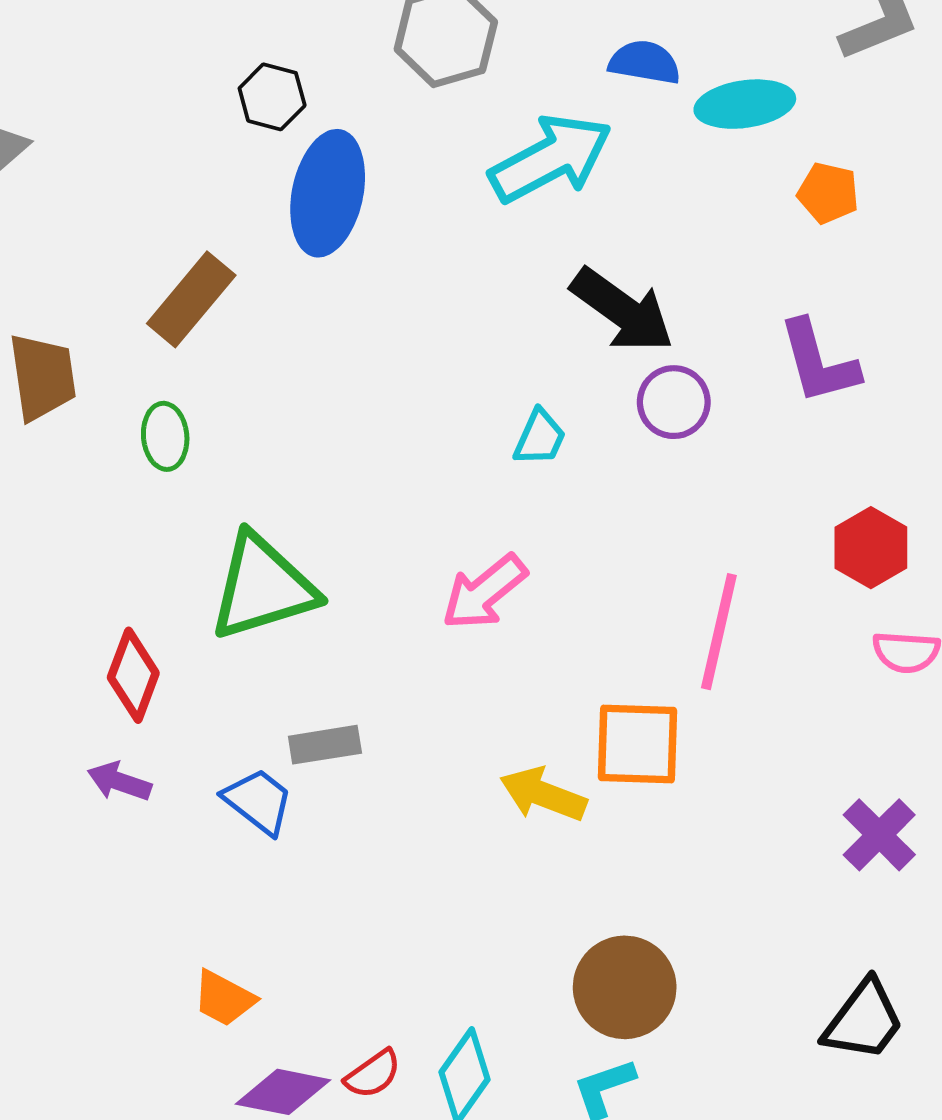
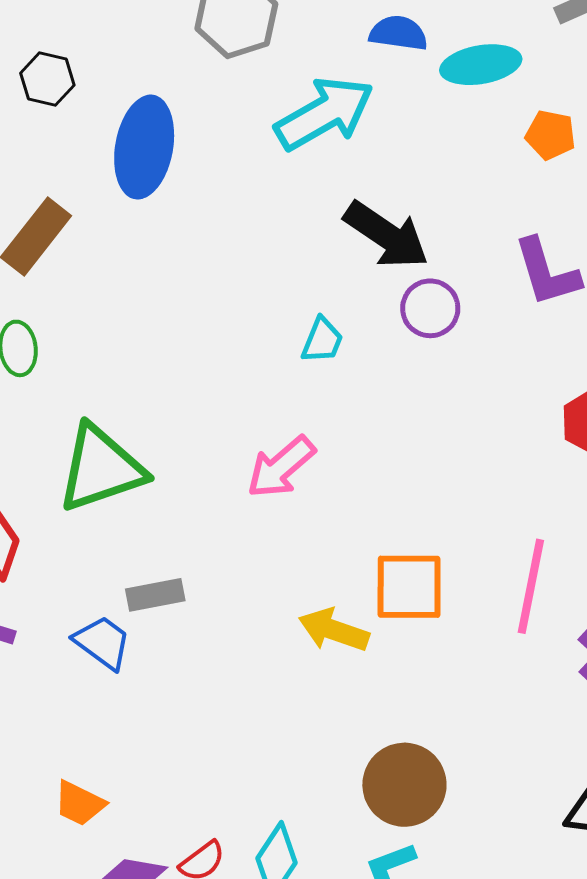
black hexagon: (272, 97) -> (47, 79), moved
pink line: (719, 632) -> (531, 586), moved

